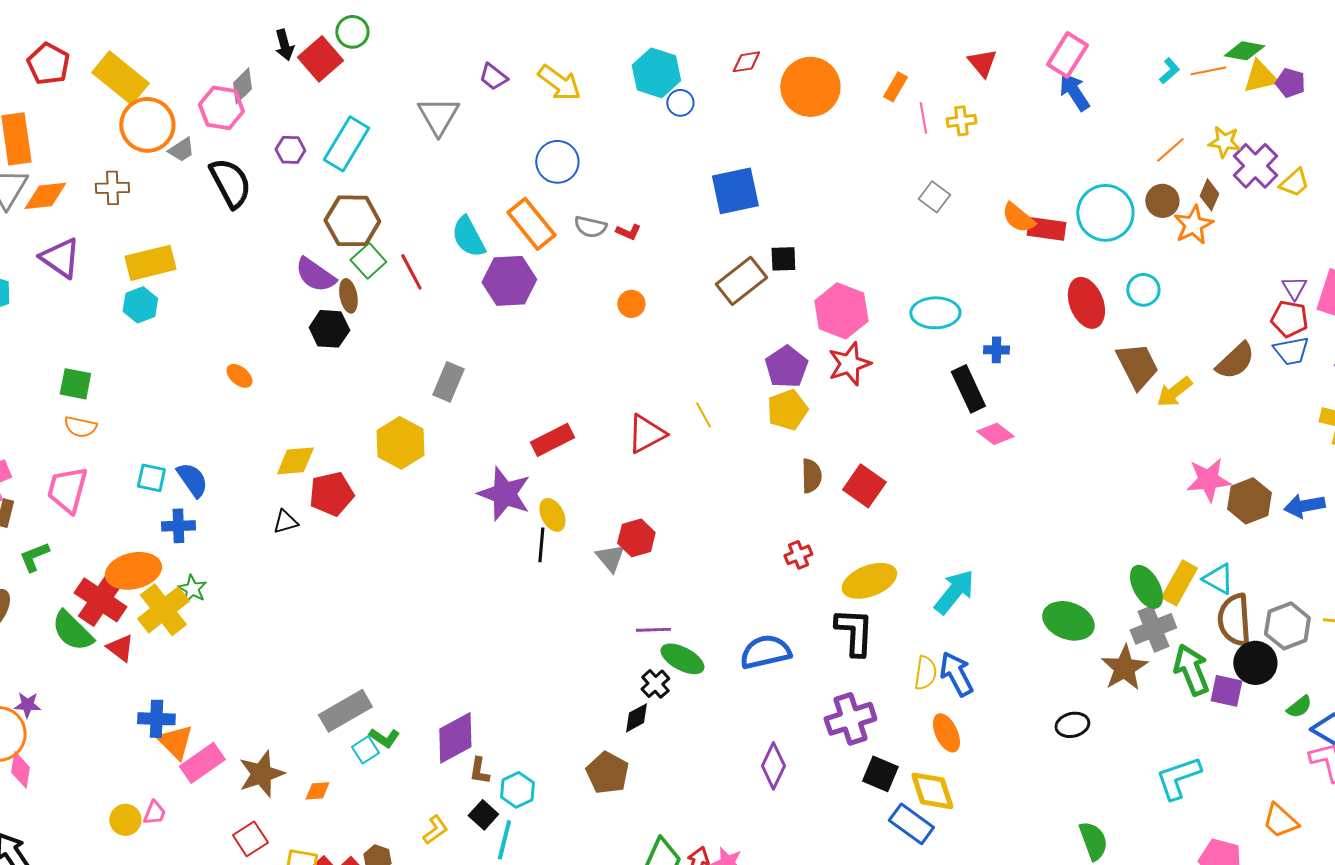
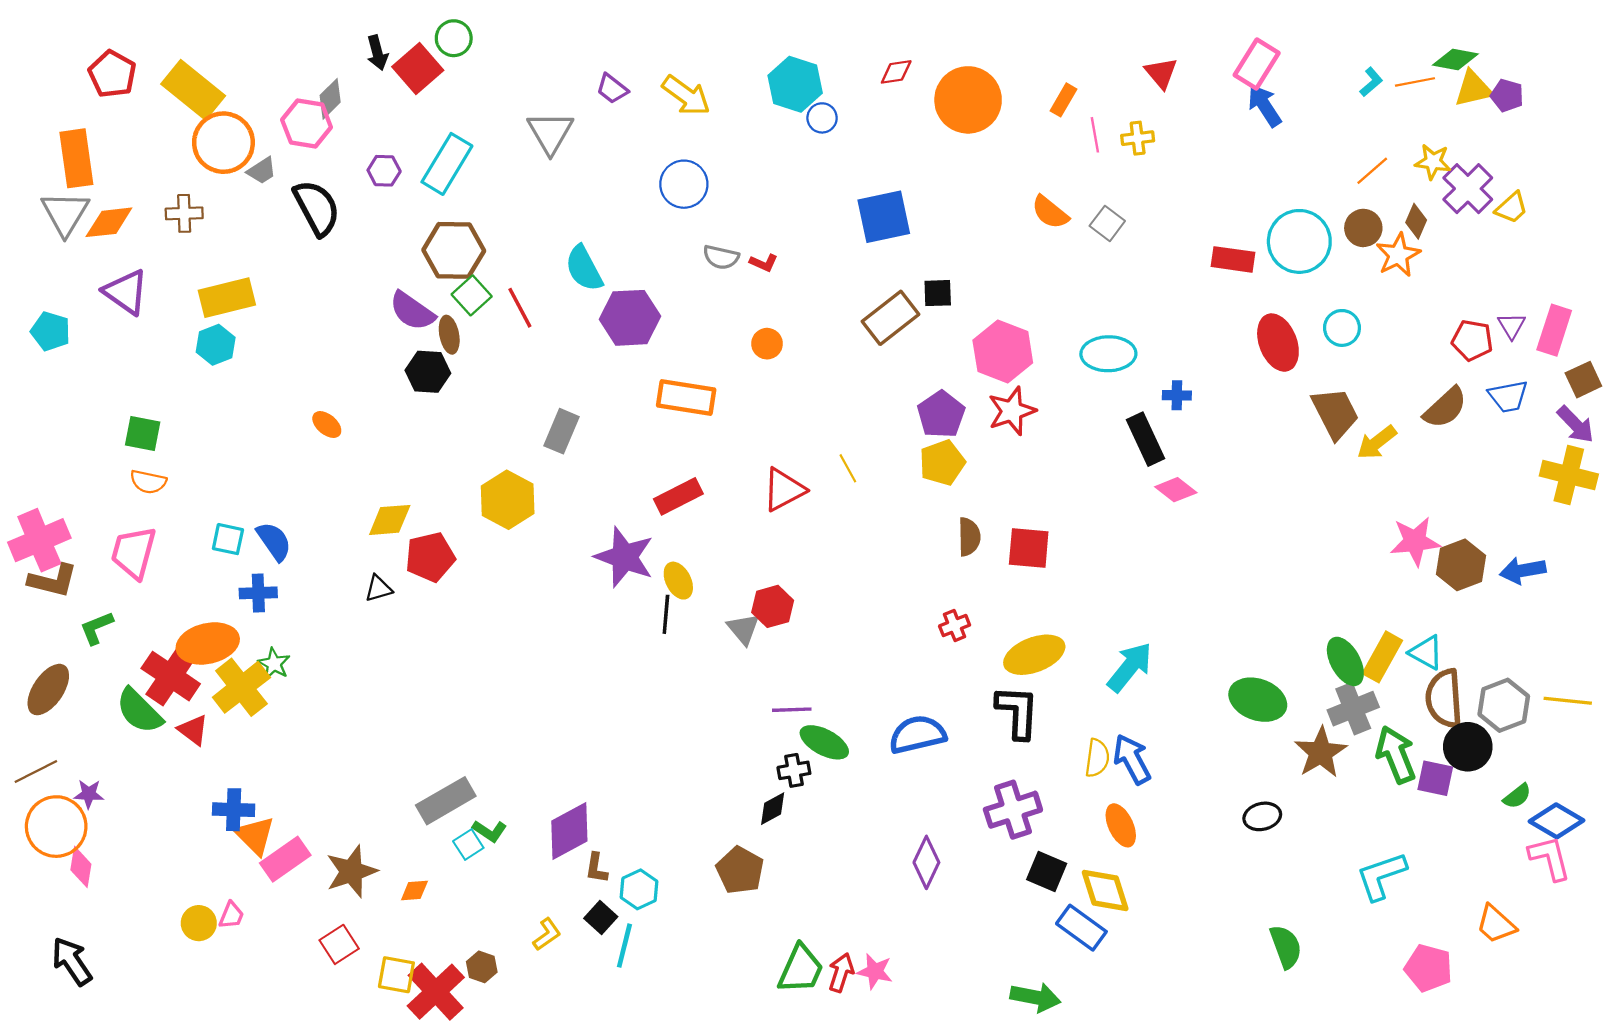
orange semicircle: (1018, 218) -> (1050, 212), moved
orange rectangle: (531, 224) -> (686, 398), moved, turned -42
red pentagon: (1289, 319) -> (1472, 340), moved
red square: (864, 486) -> (1029, 548), turned -30
black cross: (655, 684) -> (794, 770), turned 32

